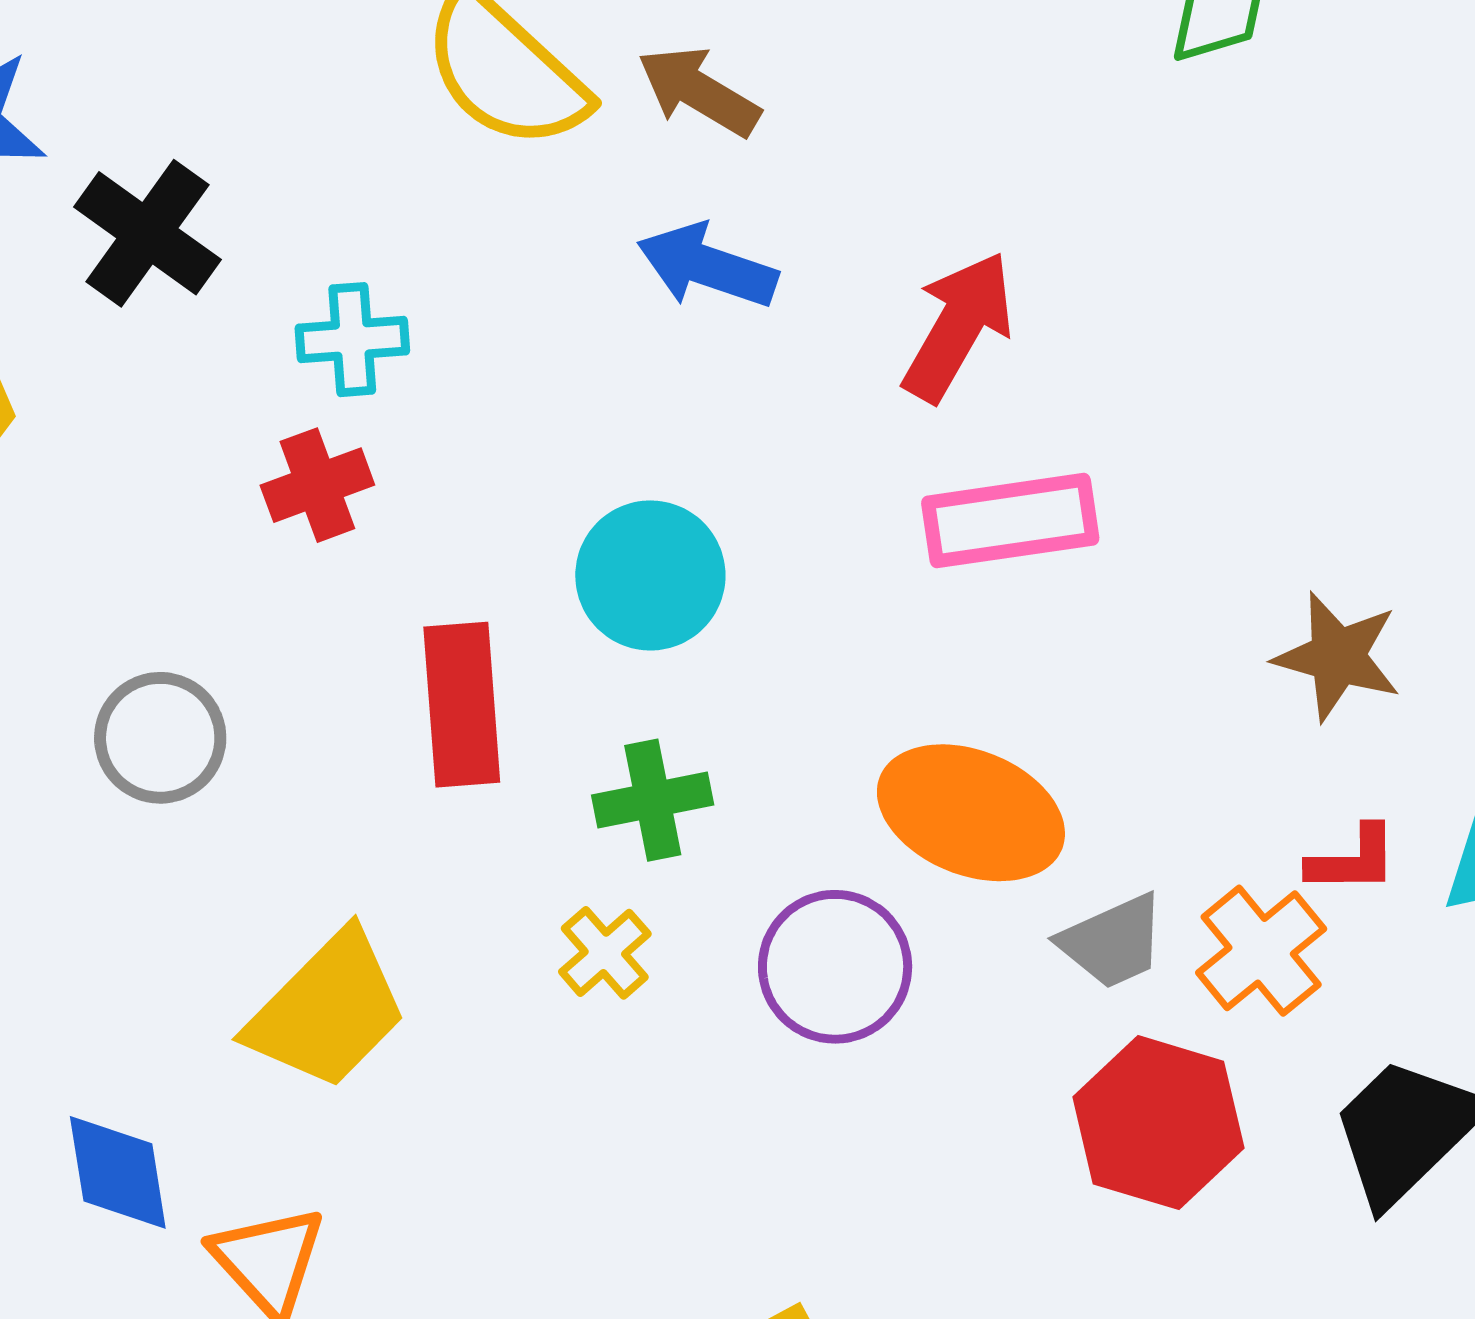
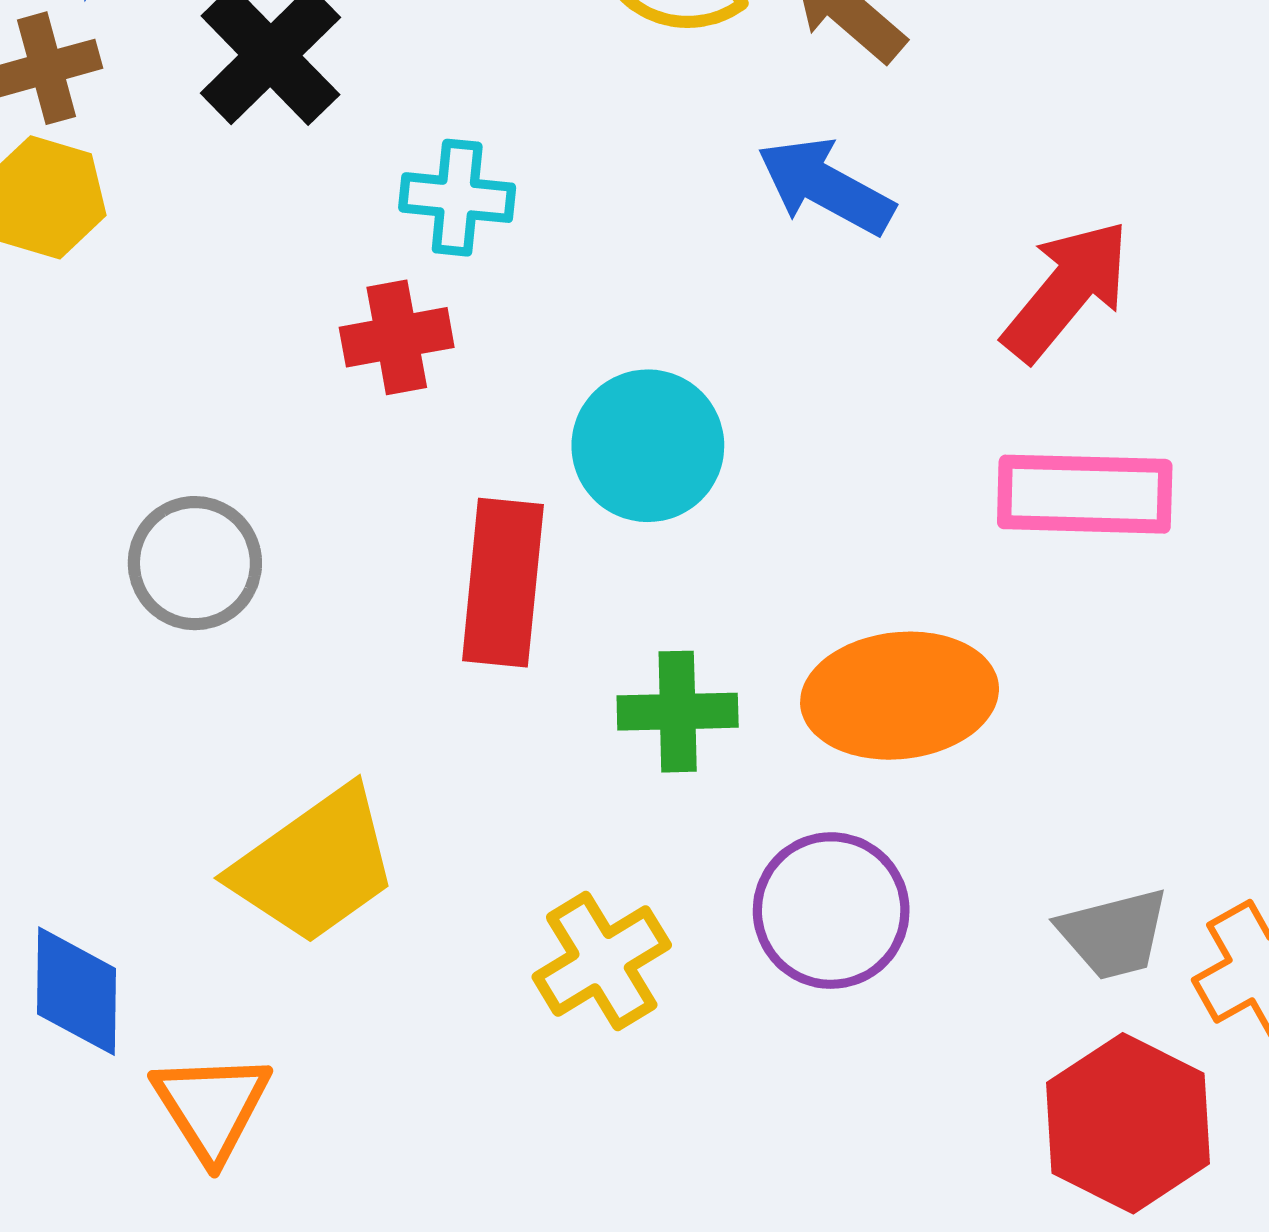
cyan circle: (650, 575) -> (648, 446), moved
orange ellipse: (971, 813) -> (900, 696), moved, turned -38
yellow cross: (605, 953) -> (602, 961), moved, size x1.4

